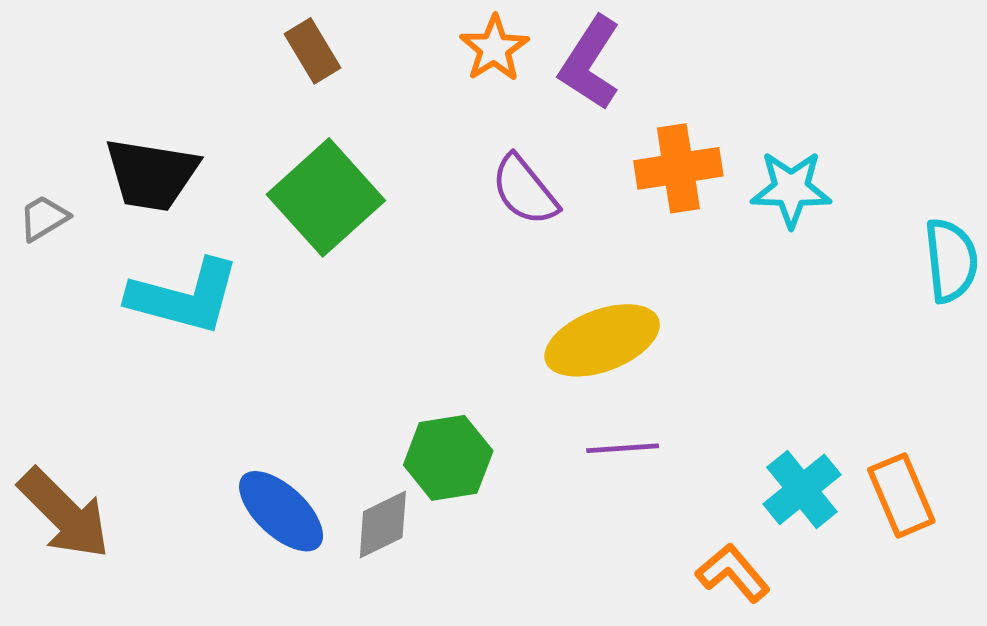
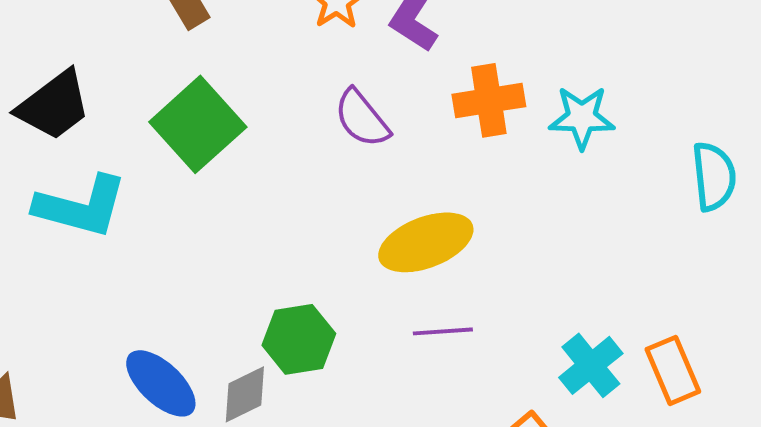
black trapezoid: (151, 174) -> (54, 105), turned -46

